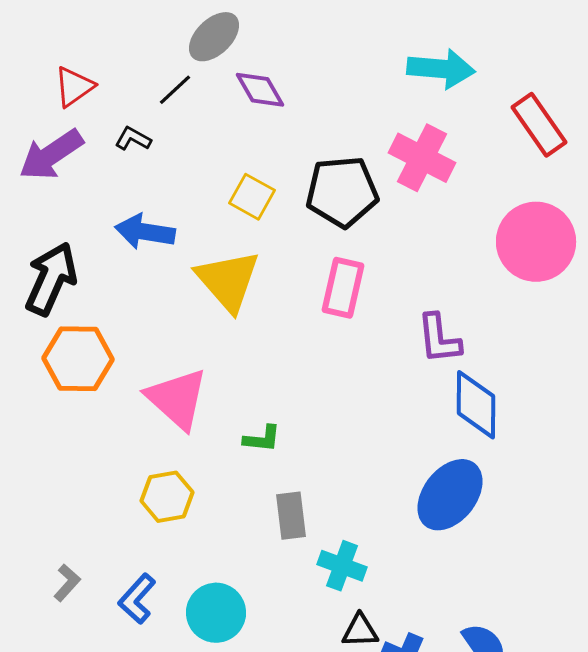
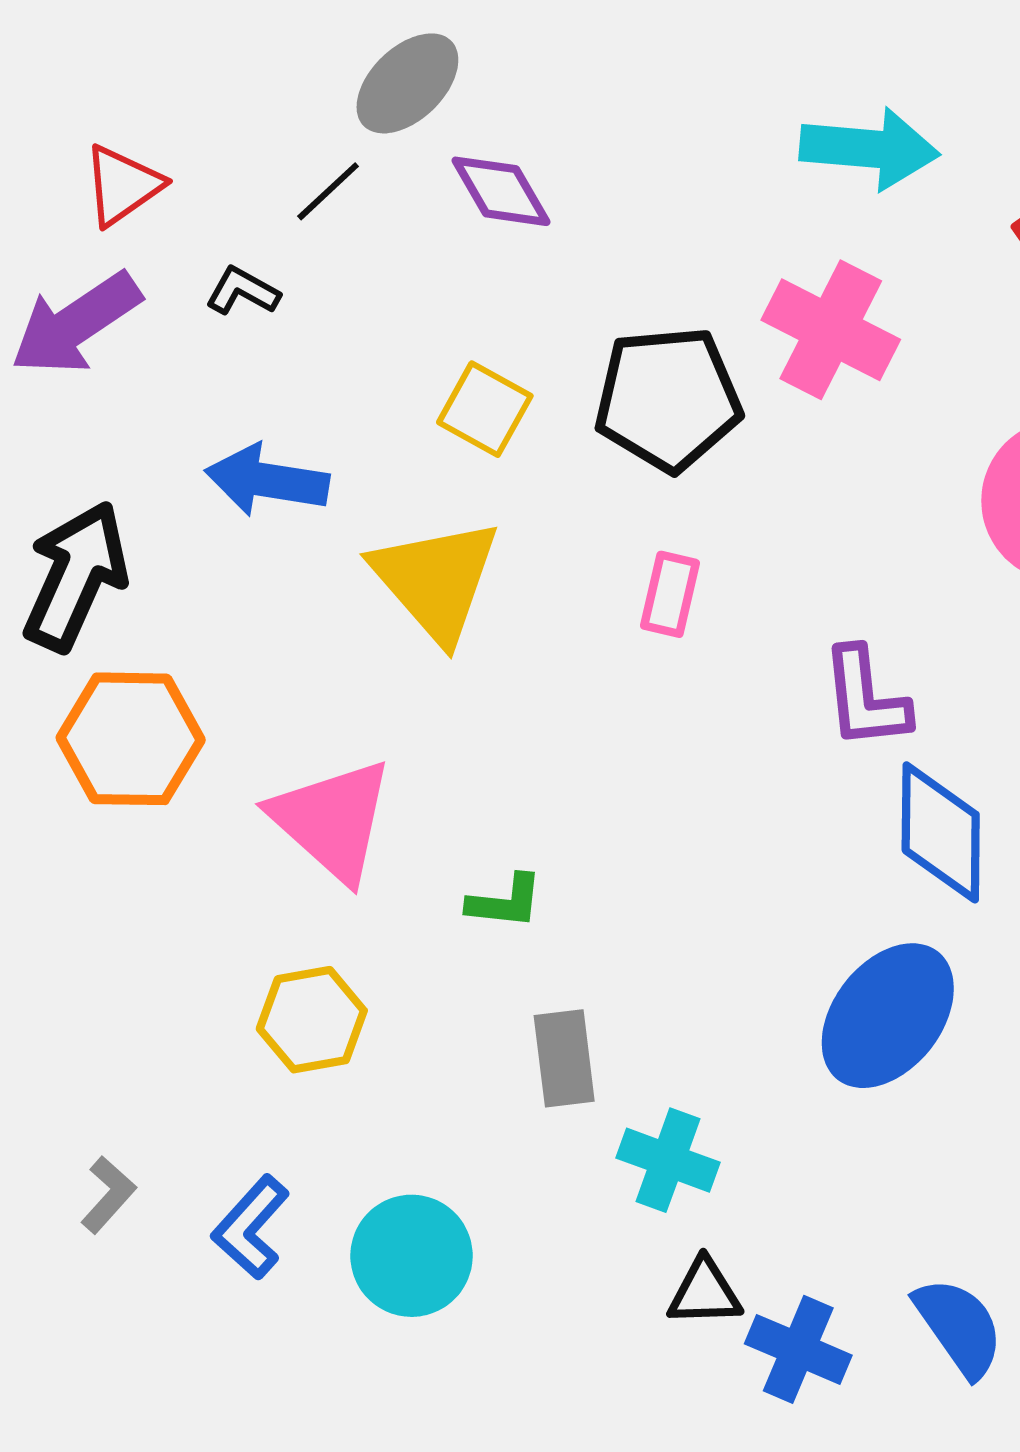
pink rectangle: (343, 288) -> (670, 594), size x0.7

